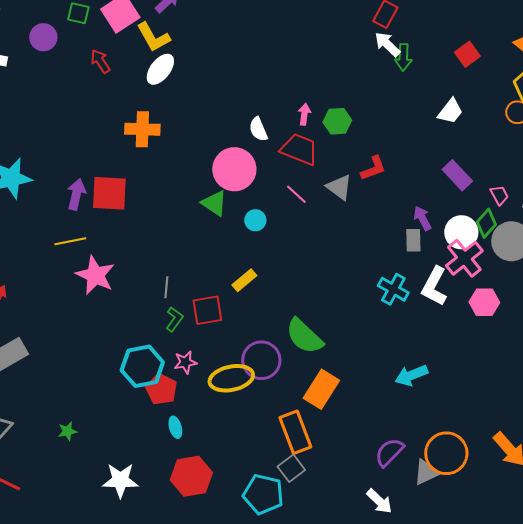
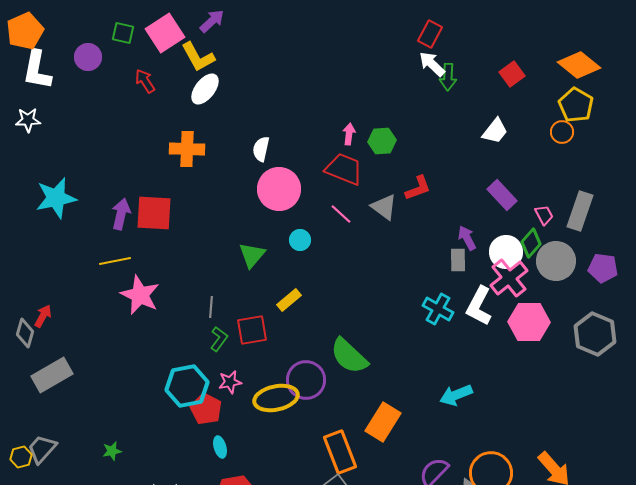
white semicircle: (258, 129) -> (261, 149), moved, turned 35
green triangle: (214, 203) -> (252, 255), moved, turned 36
pink hexagon: (484, 302) -> (529, 322), size x1.4
orange rectangle: (321, 389) -> (383, 422), moved

